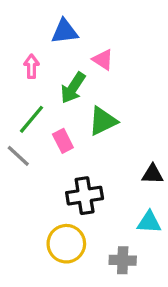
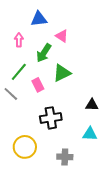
yellow circle: (66, 244) -> (25, 147), moved
gray cross: (123, 260) -> (65, 157), moved

